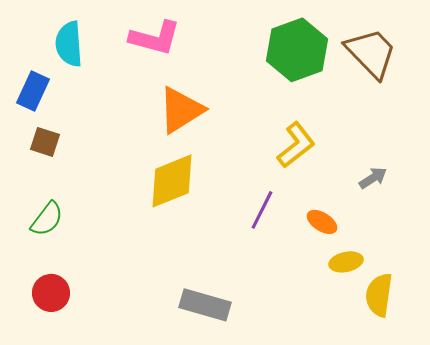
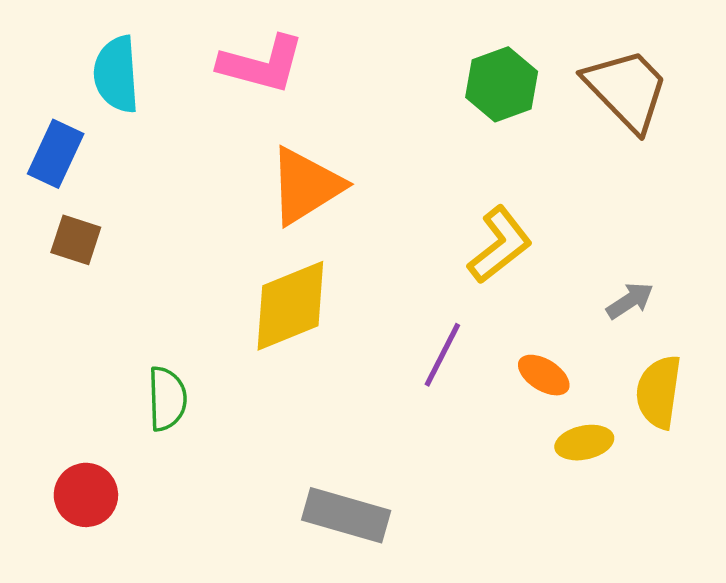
green hexagon: (297, 50) -> (502, 84), size x0.7
green semicircle: (47, 219) -> (167, 399), moved, turned -39
yellow semicircle: (379, 295) -> (659, 392), moved

